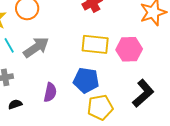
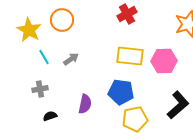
gray arrow: (36, 47) -> (71, 59), size x0.6

